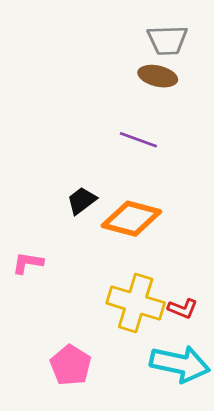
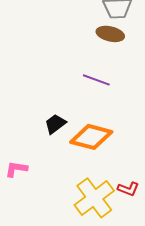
yellow cross: (136, 303) -> (94, 198), turned 36
red L-shape: (183, 309) -> (128, 189), moved

